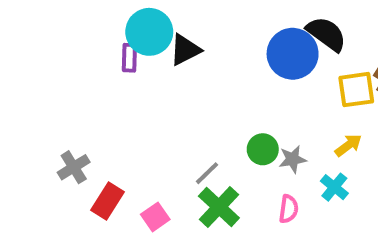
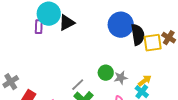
black semicircle: (326, 34) -> (138, 35), moved, turned 45
yellow arrow: (348, 145) -> (145, 81), moved

